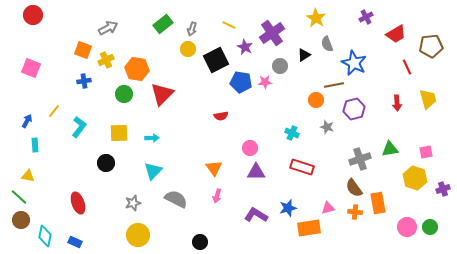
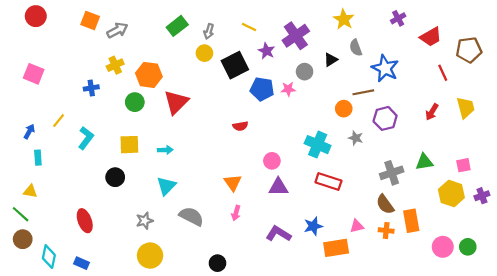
orange square: (83, 50) -> (90, 20), moved
red arrow: (397, 103) -> (432, 112), turned 35
cyan cross: (292, 133) -> (318, 145), size x1.6
purple cross: (443, 189) -> (482, 196), moved

